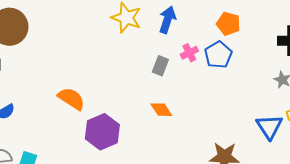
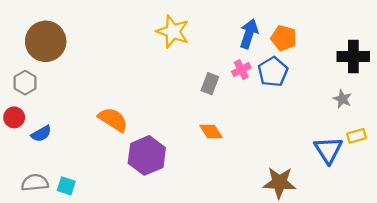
blue arrow: (167, 20) -> (249, 34), moved

